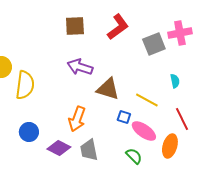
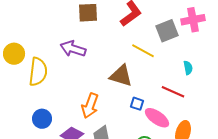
purple arrow: (80, 67) -> (73, 49), moved
yellow line: (147, 100) -> (143, 51), moved
red line: (182, 119) -> (173, 92), moved, turned -40

